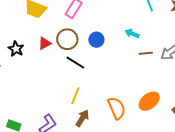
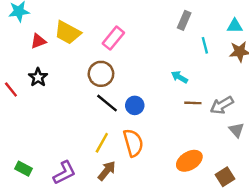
blue circle: (96, 40) -> (135, 105), moved
red triangle: (45, 43) -> (38, 41), moved
orange semicircle: (117, 108) -> (133, 143), moved

